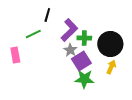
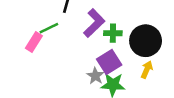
gray star: (70, 50) -> (95, 76), moved
pink rectangle: (15, 55) -> (34, 42), moved, turned 42

